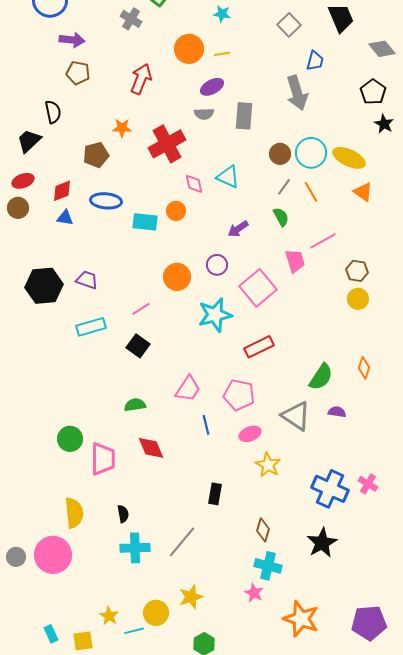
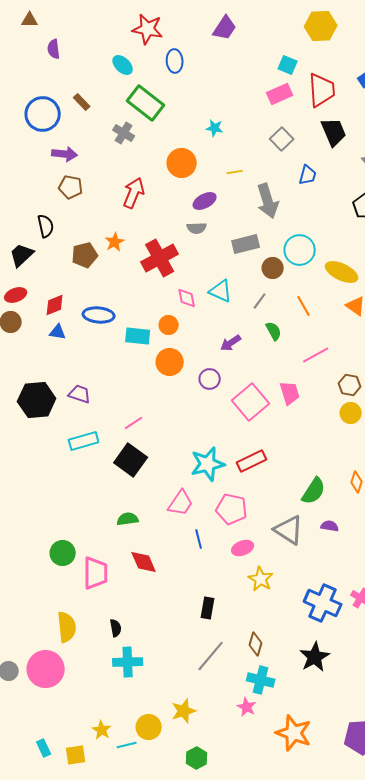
yellow line: (222, 54) -> (235, 172), moved
gray arrow: (297, 93) -> (268, 201), moved
gray rectangle: (244, 116) -> (246, 244), moved, turned 72
orange star: (122, 128) -> (115, 242), turned -30
cyan circle: (311, 153) -> (300, 250), moved
brown pentagon: (96, 155) -> (85, 255), moved
gray line: (284, 187) -> (260, 301), moved
pink trapezoid: (295, 261) -> (290, 393), moved
orange circle: (177, 277) -> (170, 362), moved
cyan star: (215, 315) -> (208, 464), moved
black square: (138, 346) -> (131, 460), size x1.4
gray line: (182, 542) -> (211, 656), moved

